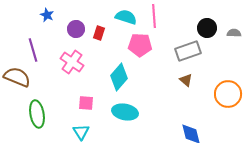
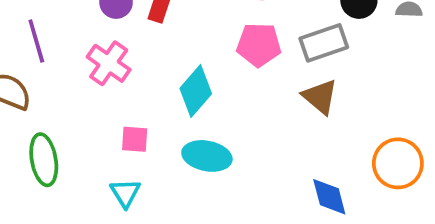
pink pentagon: (140, 45) -> (259, 45), moved
brown triangle: (186, 80) -> (320, 97), size x1.5
orange circle: (228, 94) -> (398, 163), moved

